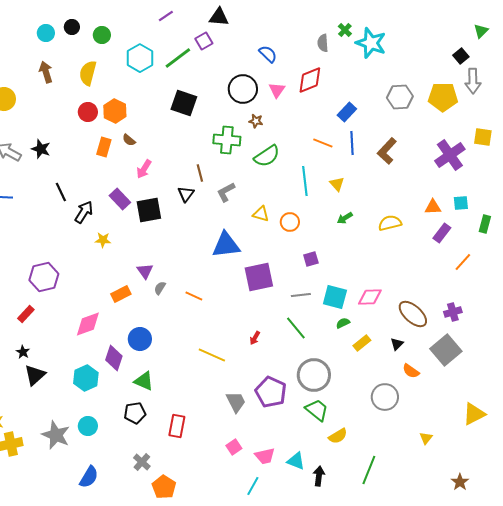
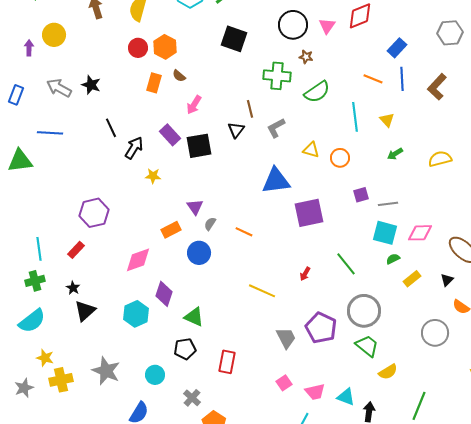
gray line: (301, 295) -> (388, 204), moved
blue circle: (140, 339) -> (199, 253), moved
cyan circle: (88, 426) -> (155, 375), moved

